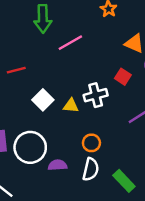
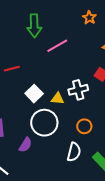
orange circle: (91, 143) -> (84, 126), moved
white circle: (30, 147) -> (44, 123), moved
purple semicircle: (58, 165) -> (25, 145), moved, turned 126

